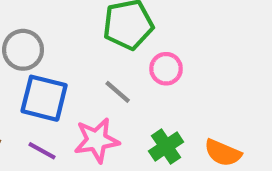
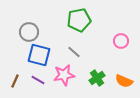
pink circle: (166, 69) -> (121, 41), moved

